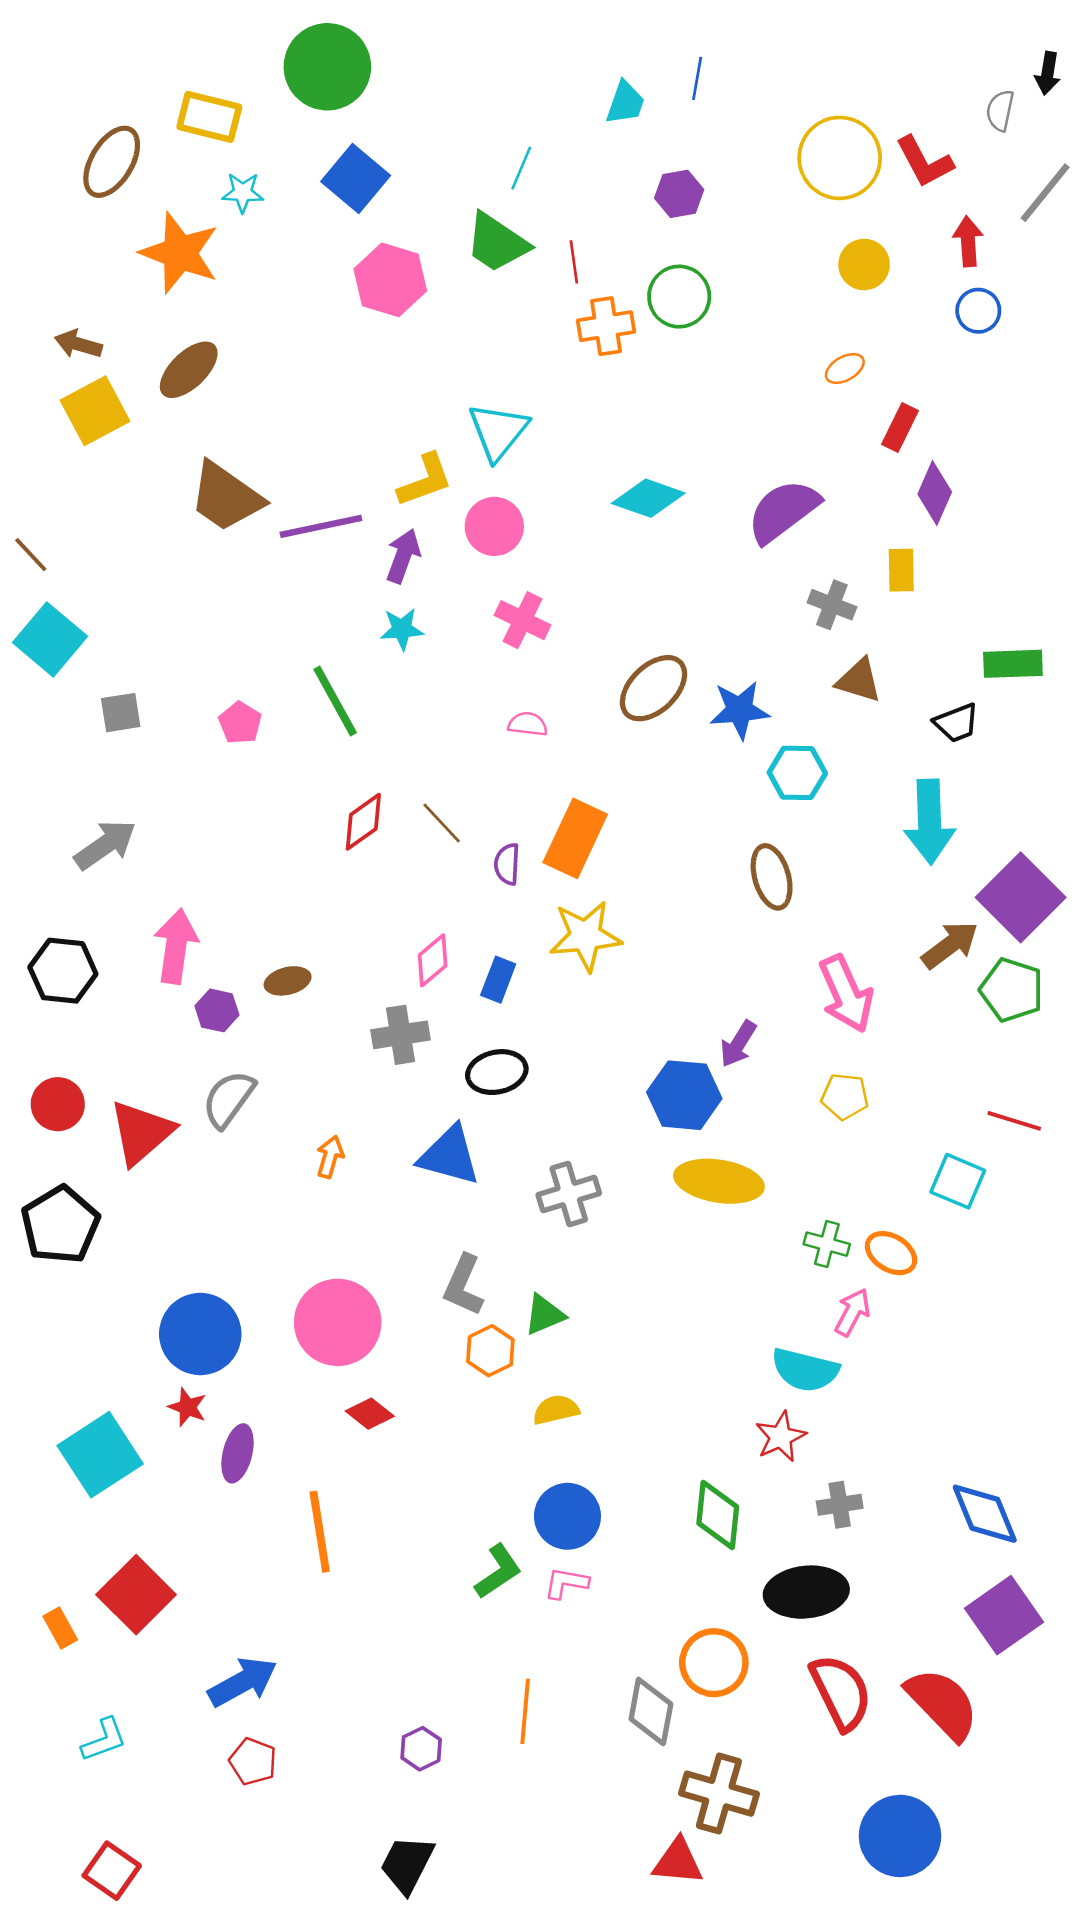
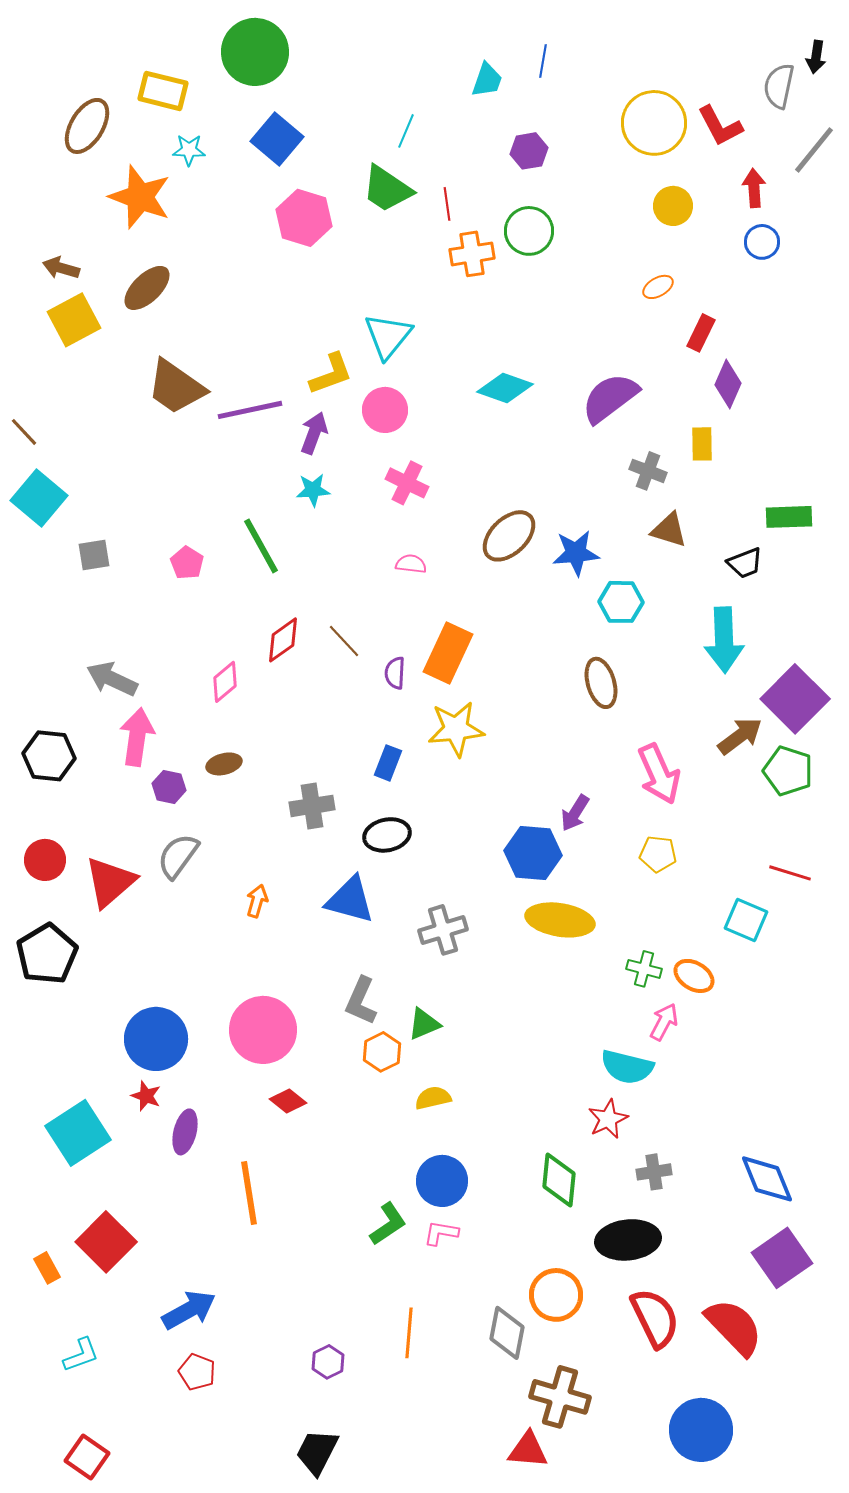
gray semicircle: (1000, 110) -> (779, 86), size x1.4
gray arrow: (105, 845) -> (112, 679), moved, turned -120
pink diamond: (433, 960) -> (225, 682), moved

